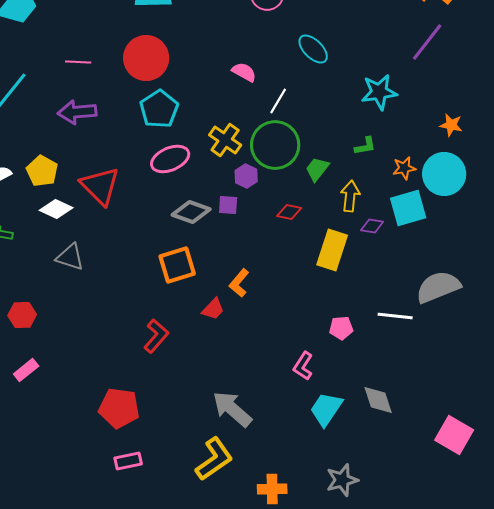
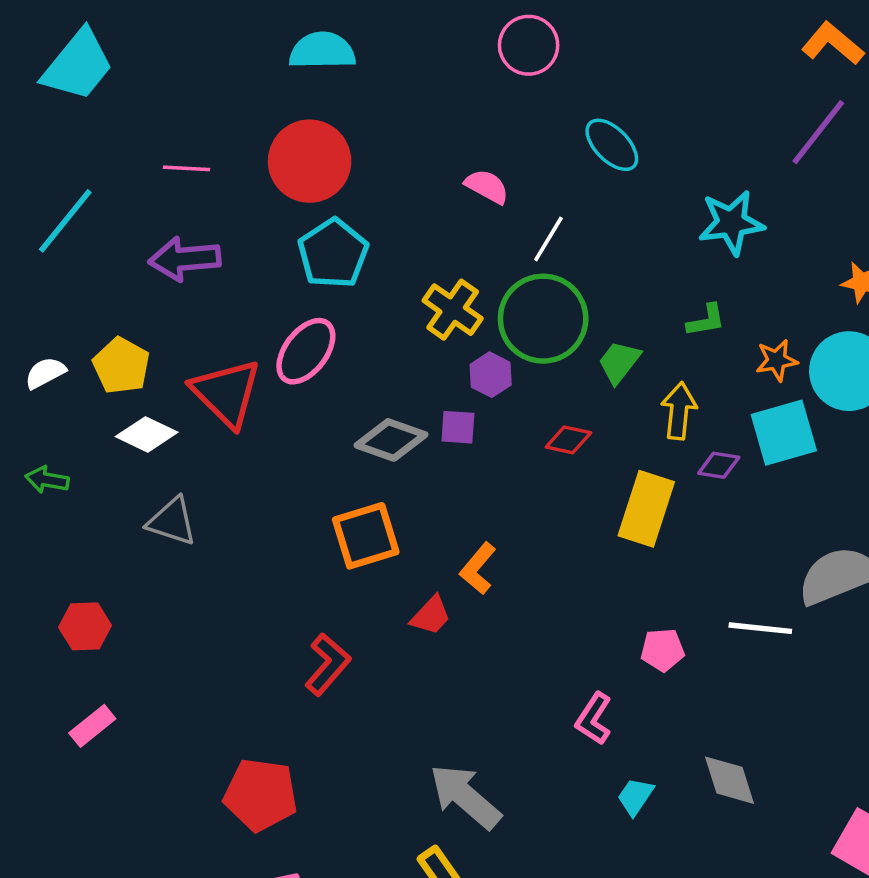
pink ellipse: (170, 159) -> (306, 351), moved, turned -30
cyan trapezoid: (326, 409) -> (635, 796), size x0.6

